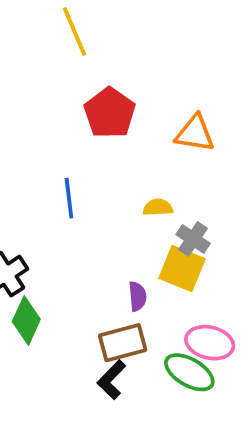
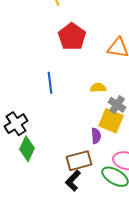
purple semicircle: (137, 296) -> (96, 136), moved

